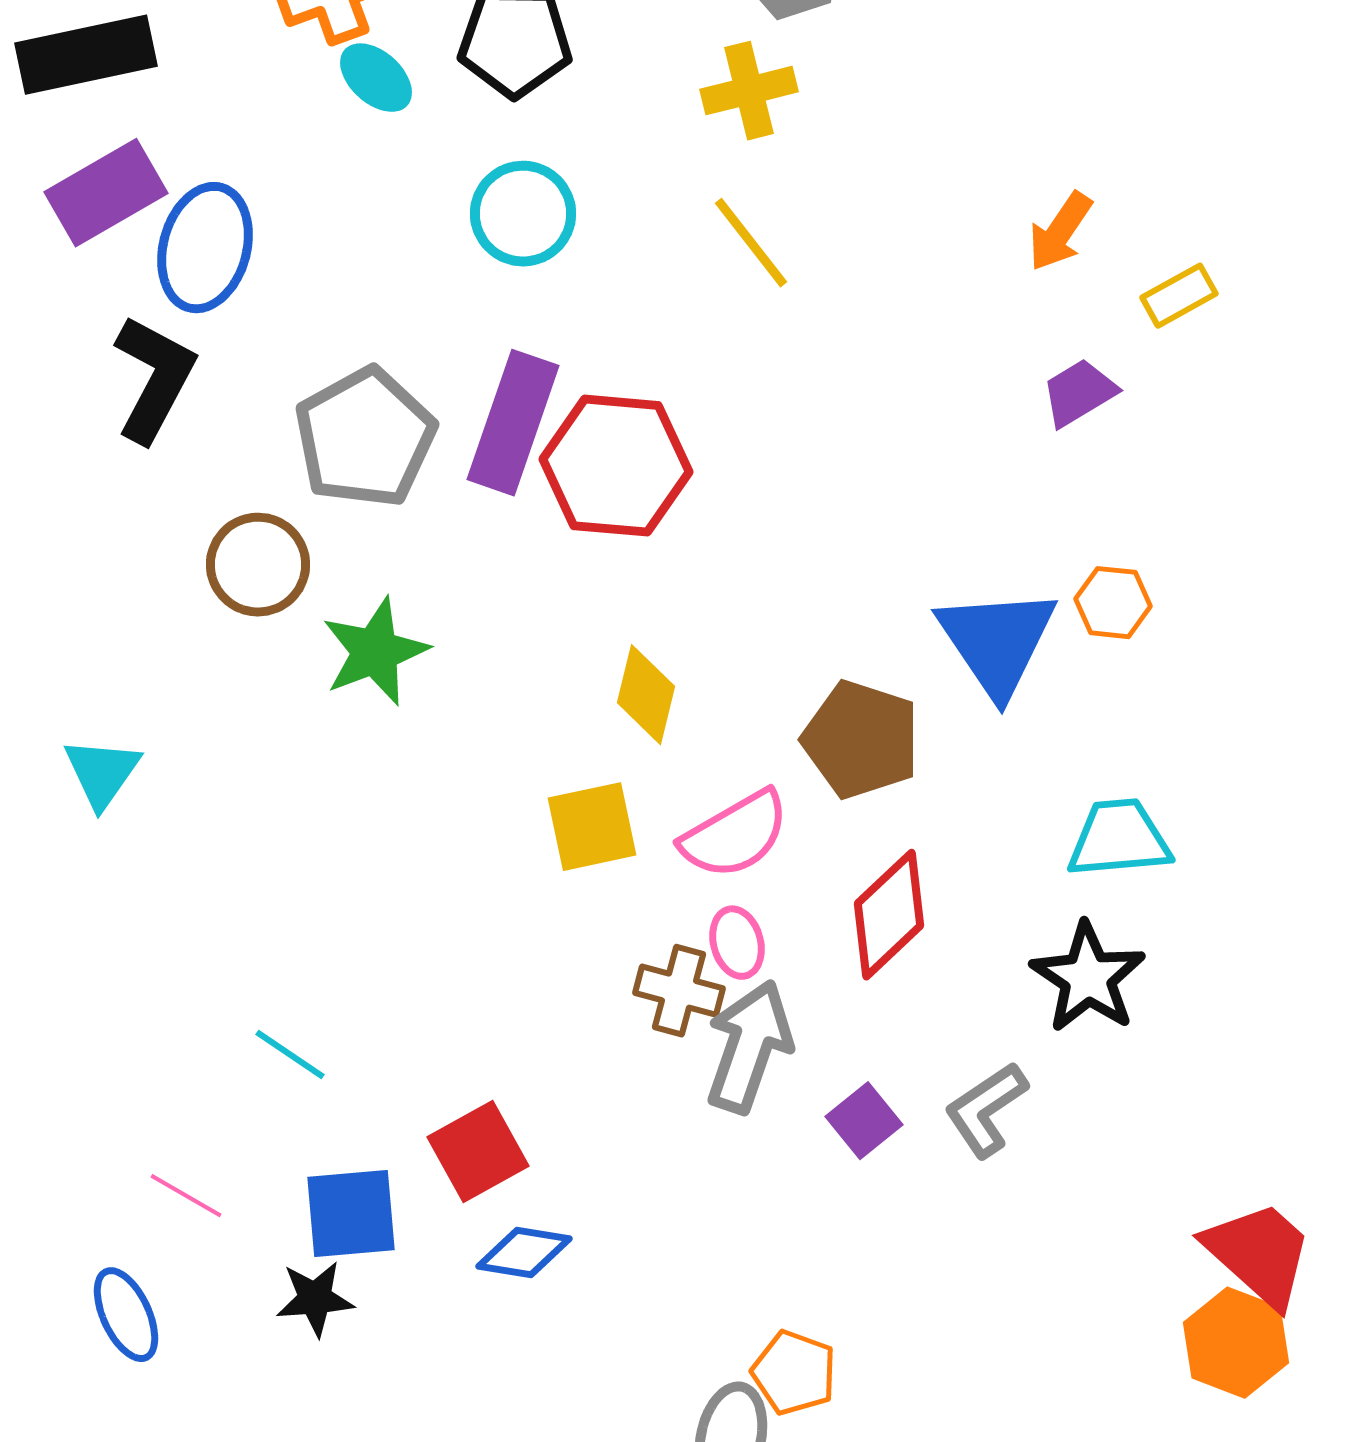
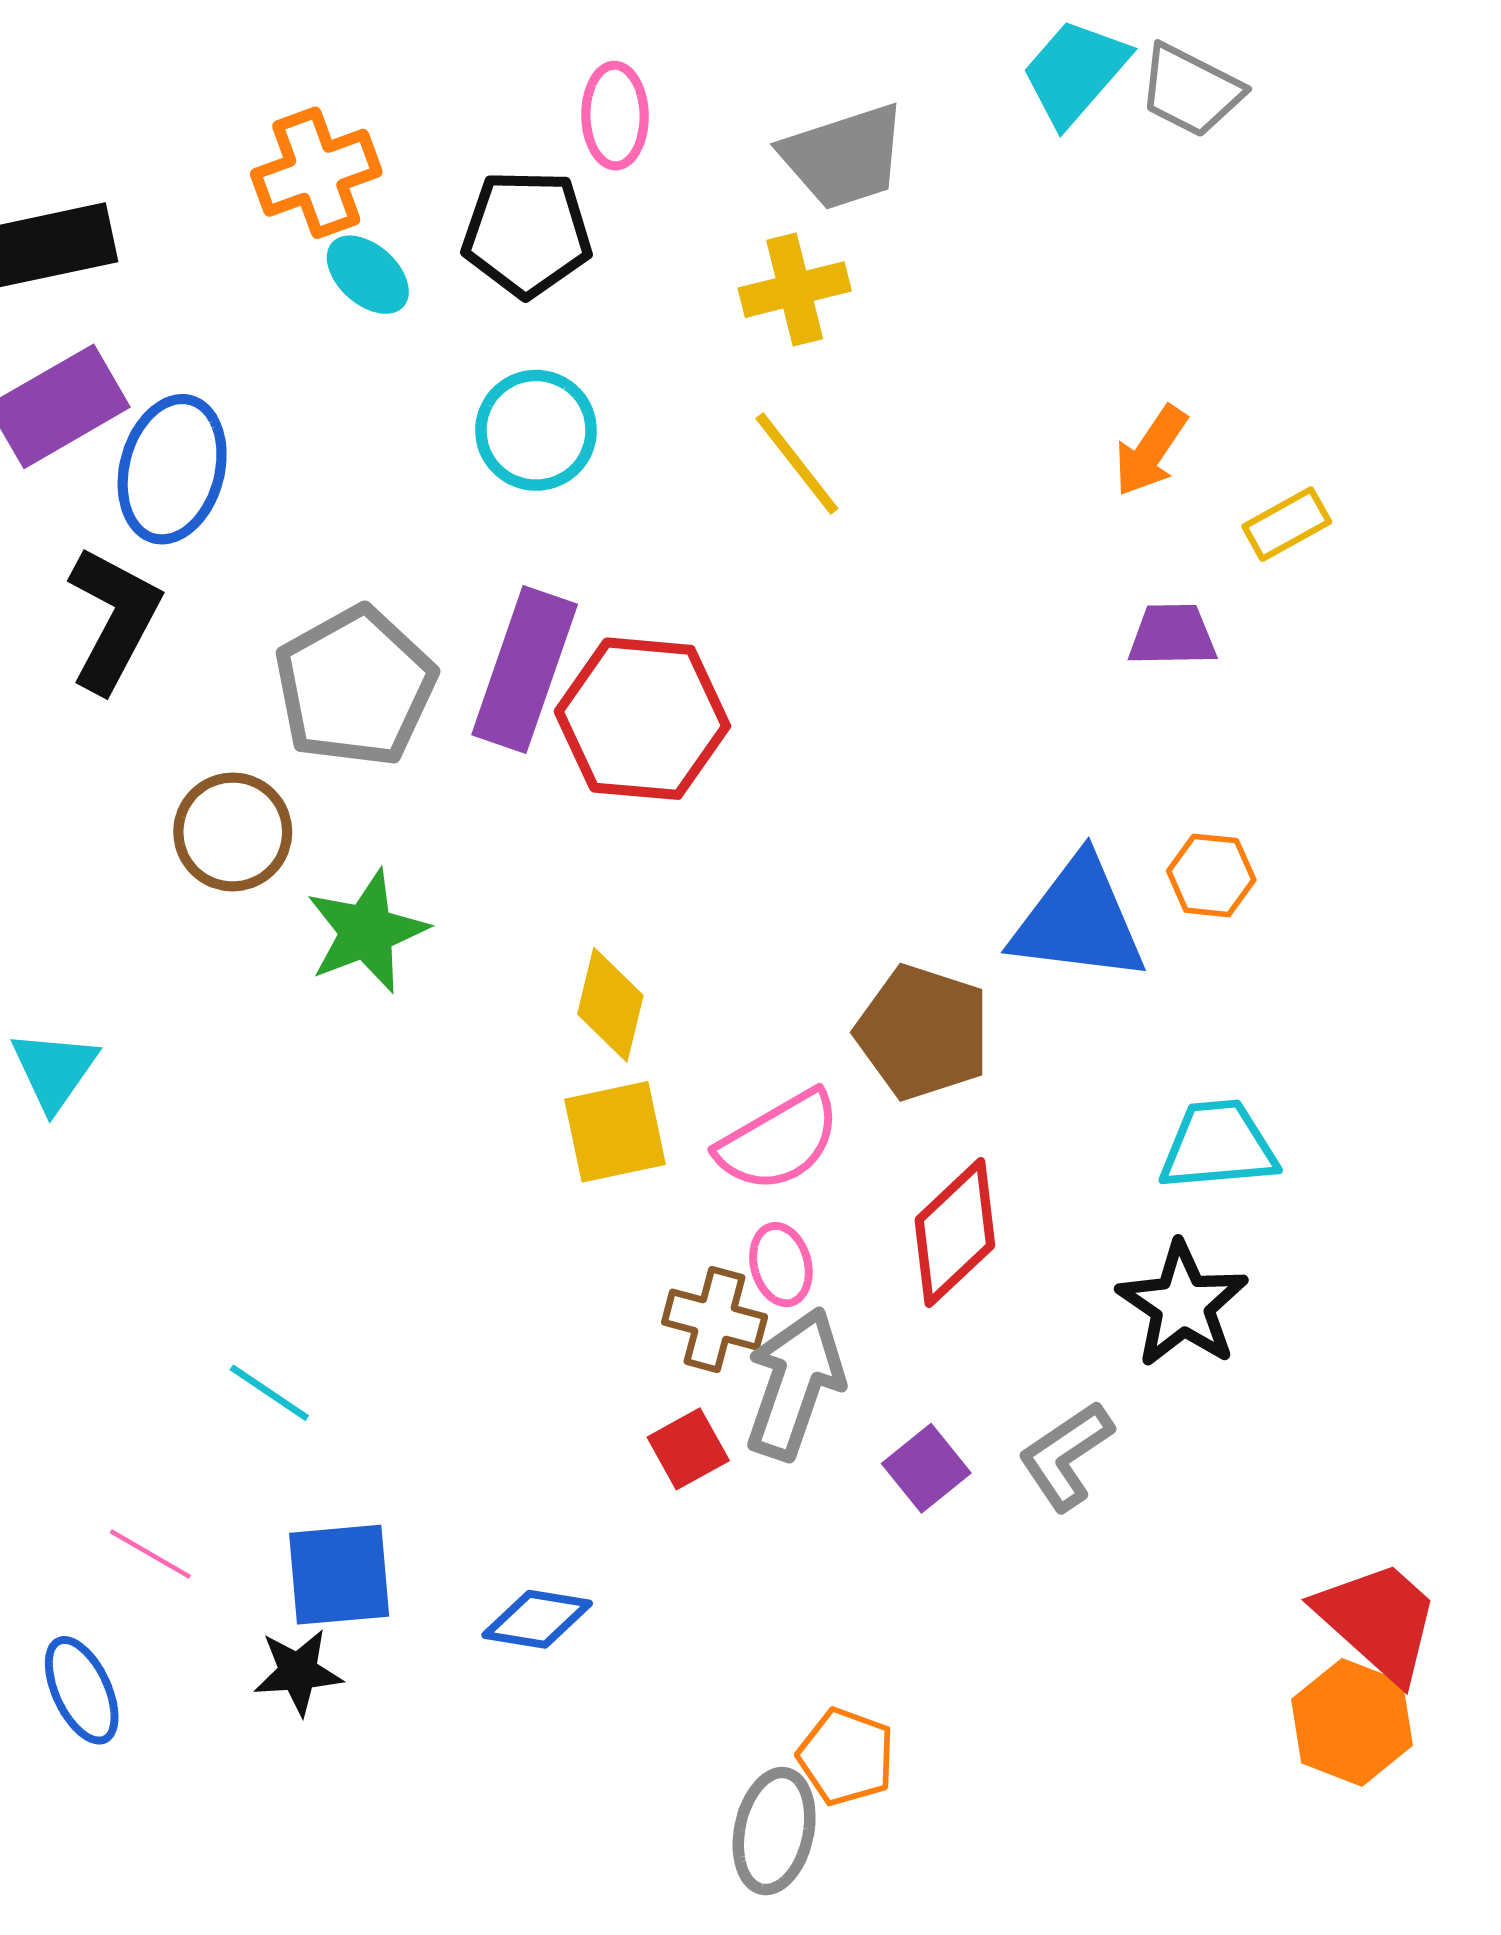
purple trapezoid: (1079, 393) -> (1172, 635), turned 30
blue triangle: (997, 642) -> (1078, 920), turned -49
yellow diamond: (646, 695) -> (610, 1005), moved
red square: (478, 1152) -> (688, 1449), moved, size x0.7

